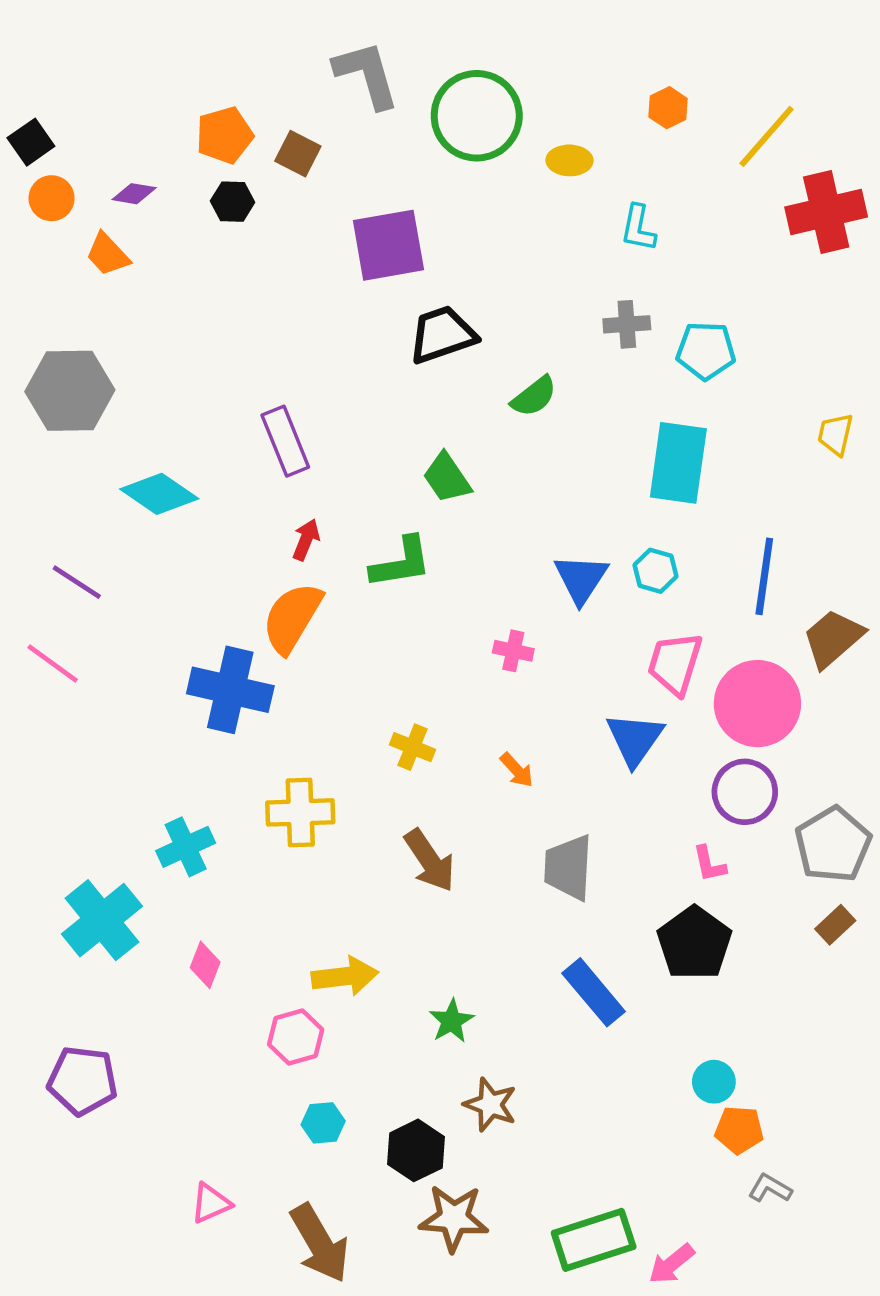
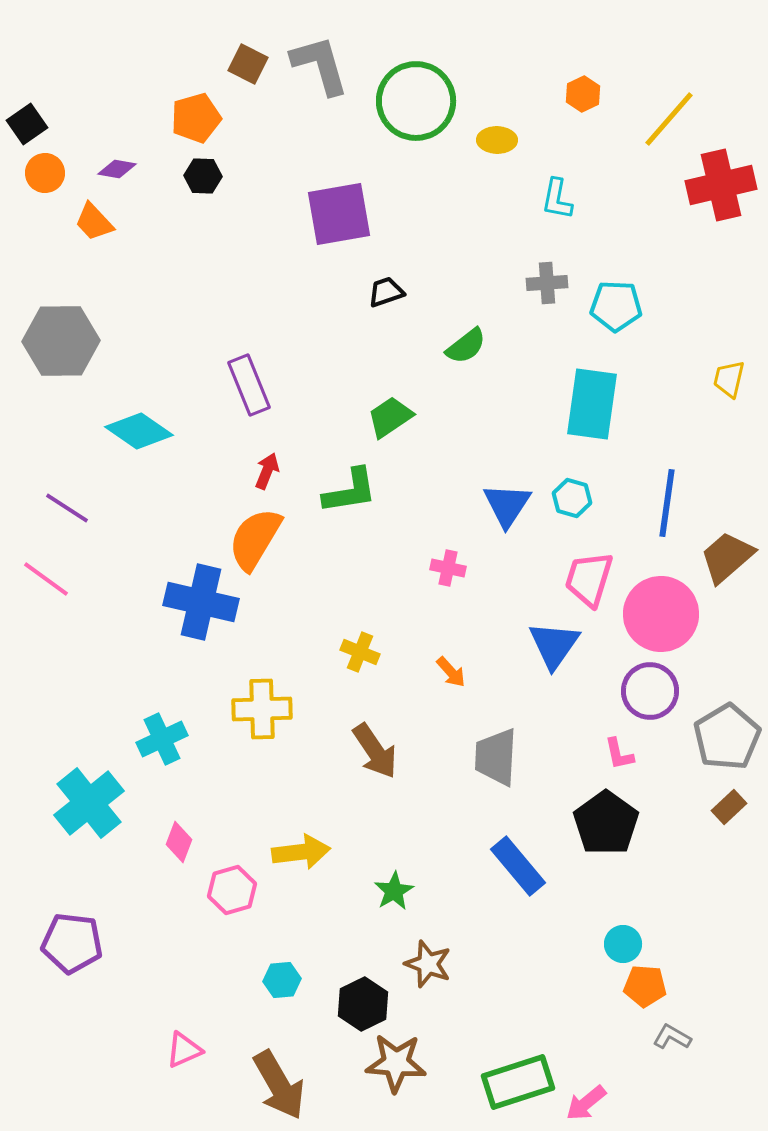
brown square: (298, 154) -> (248, 64), moved
black trapezoid: (442, 335) -> (386, 292), size x0.6
green trapezoid: (447, 478) -> (390, 417), turned 90
pink hexagon: (296, 1037) -> (232, 890), moved

